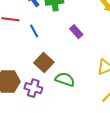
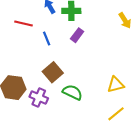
purple rectangle: (76, 32) -> (77, 35), moved, turned 72

